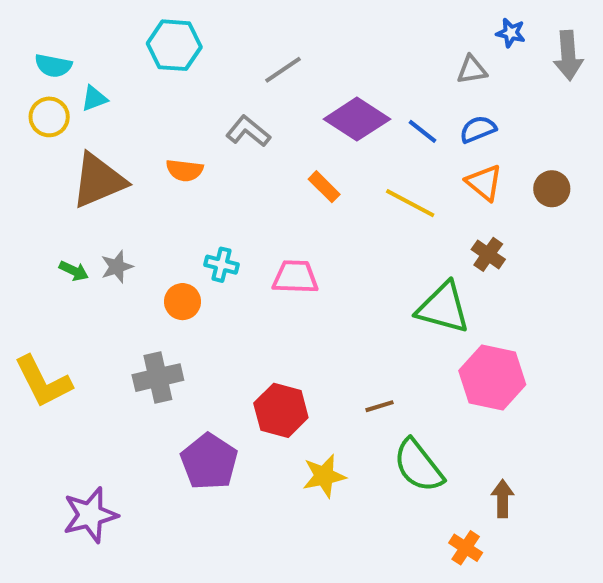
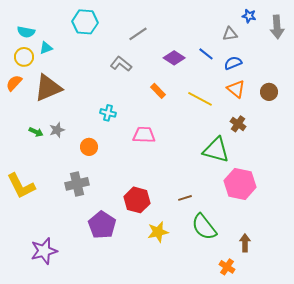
purple diamond: (357, 119) -> (174, 58), size x0.7
blue line: (423, 131) -> (206, 54), moved
orange semicircle: (185, 170) -> (14, 83), moved, turned 126
cyan cross: (221, 265) -> (108, 113), moved

